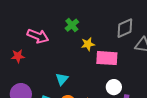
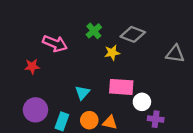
gray diamond: (125, 28) -> (133, 34), moved, turned 45
pink rectangle: (107, 58) -> (121, 87), moved

